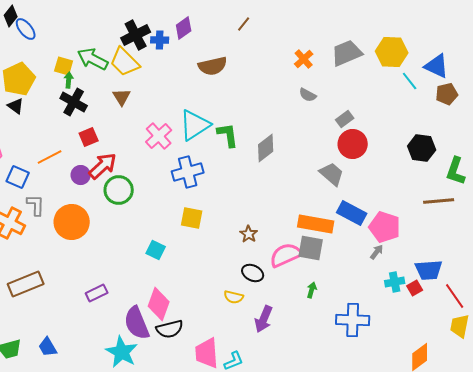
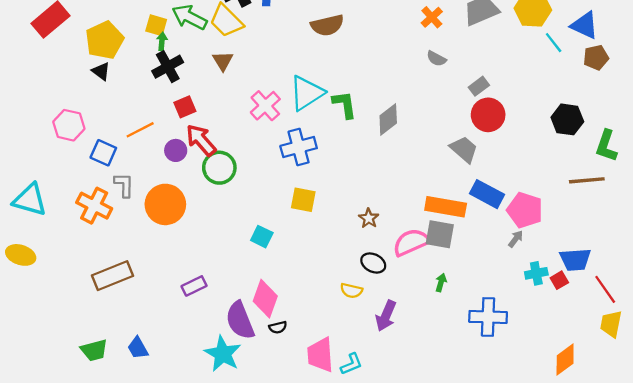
black cross: (74, 102) -> (168, 67), turned 32
red arrow: (103, 166) -> (201, 140), turned -88
black semicircle: (170, 329) -> (278, 327), size x0.6

